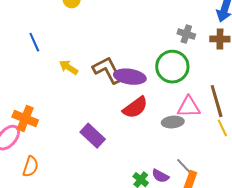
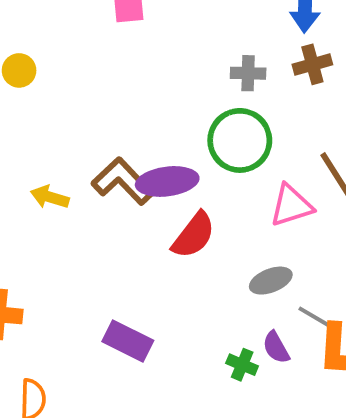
gray ellipse: (173, 122) -> (271, 281), moved
purple rectangle: (93, 136) -> (128, 341), moved
purple semicircle: (160, 176) -> (276, 347), turned 48

